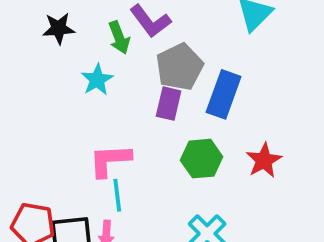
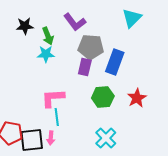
green arrow: (119, 38) -> (48, 36), moved
gray pentagon: (180, 67) -> (91, 47), turned 30
cyan star: (97, 80) -> (46, 54), turned 30

